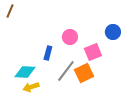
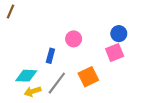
pink square: (93, 52) -> (115, 53), moved
gray line: (66, 71) -> (57, 83), moved

